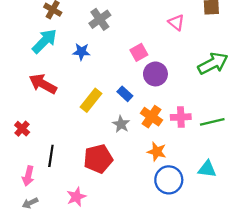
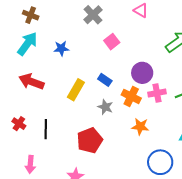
gray cross: (100, 19) -> (93, 15), moved
purple circle: (155, 74) -> (142, 73), moved
black line: (51, 156) -> (46, 129), moved
blue circle: (169, 180) -> (160, 162), moved

